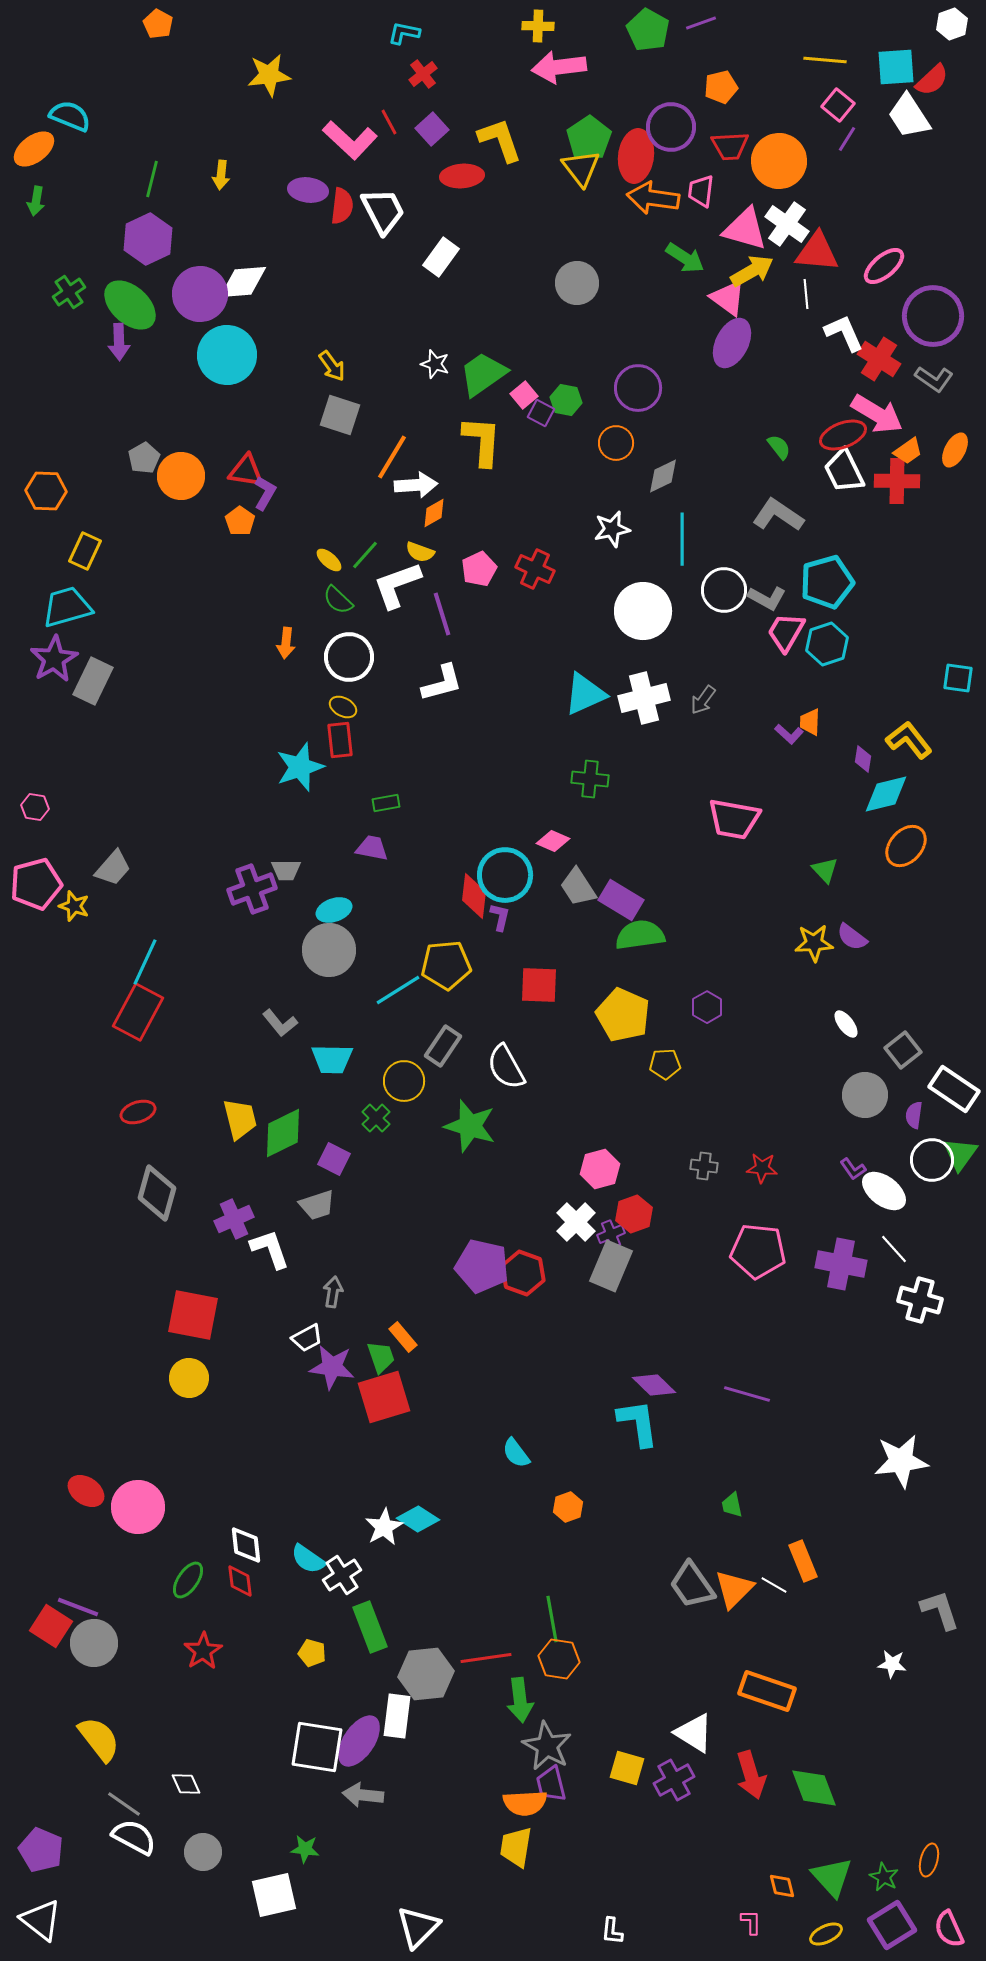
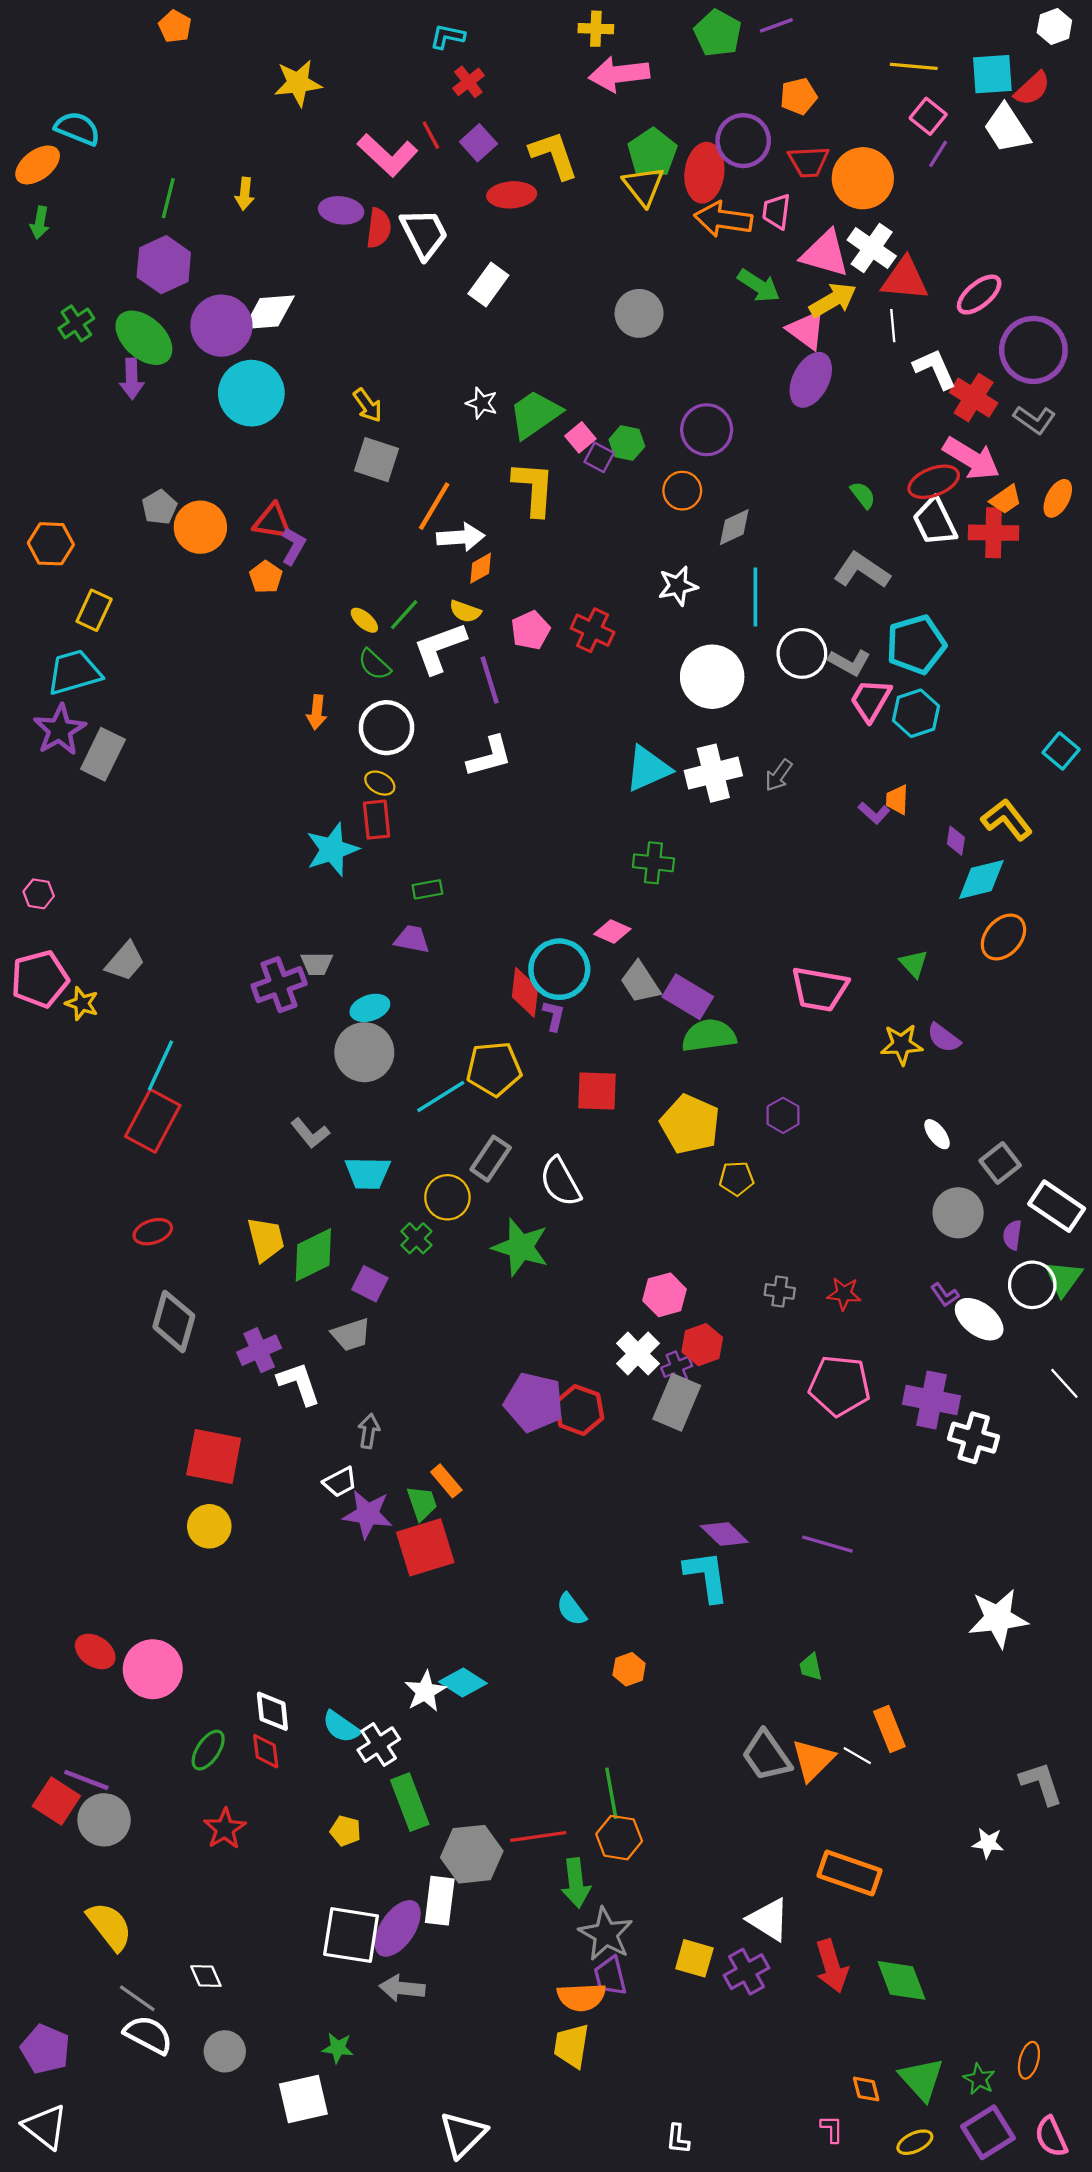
cyan square: (958, 678) -> (1061, 751), turned 32
pink trapezoid: (734, 819) -> (820, 989), moved
white line: (894, 1249) -> (1064, 1383), moved
white cross: (920, 1300) -> (974, 1438), moved

